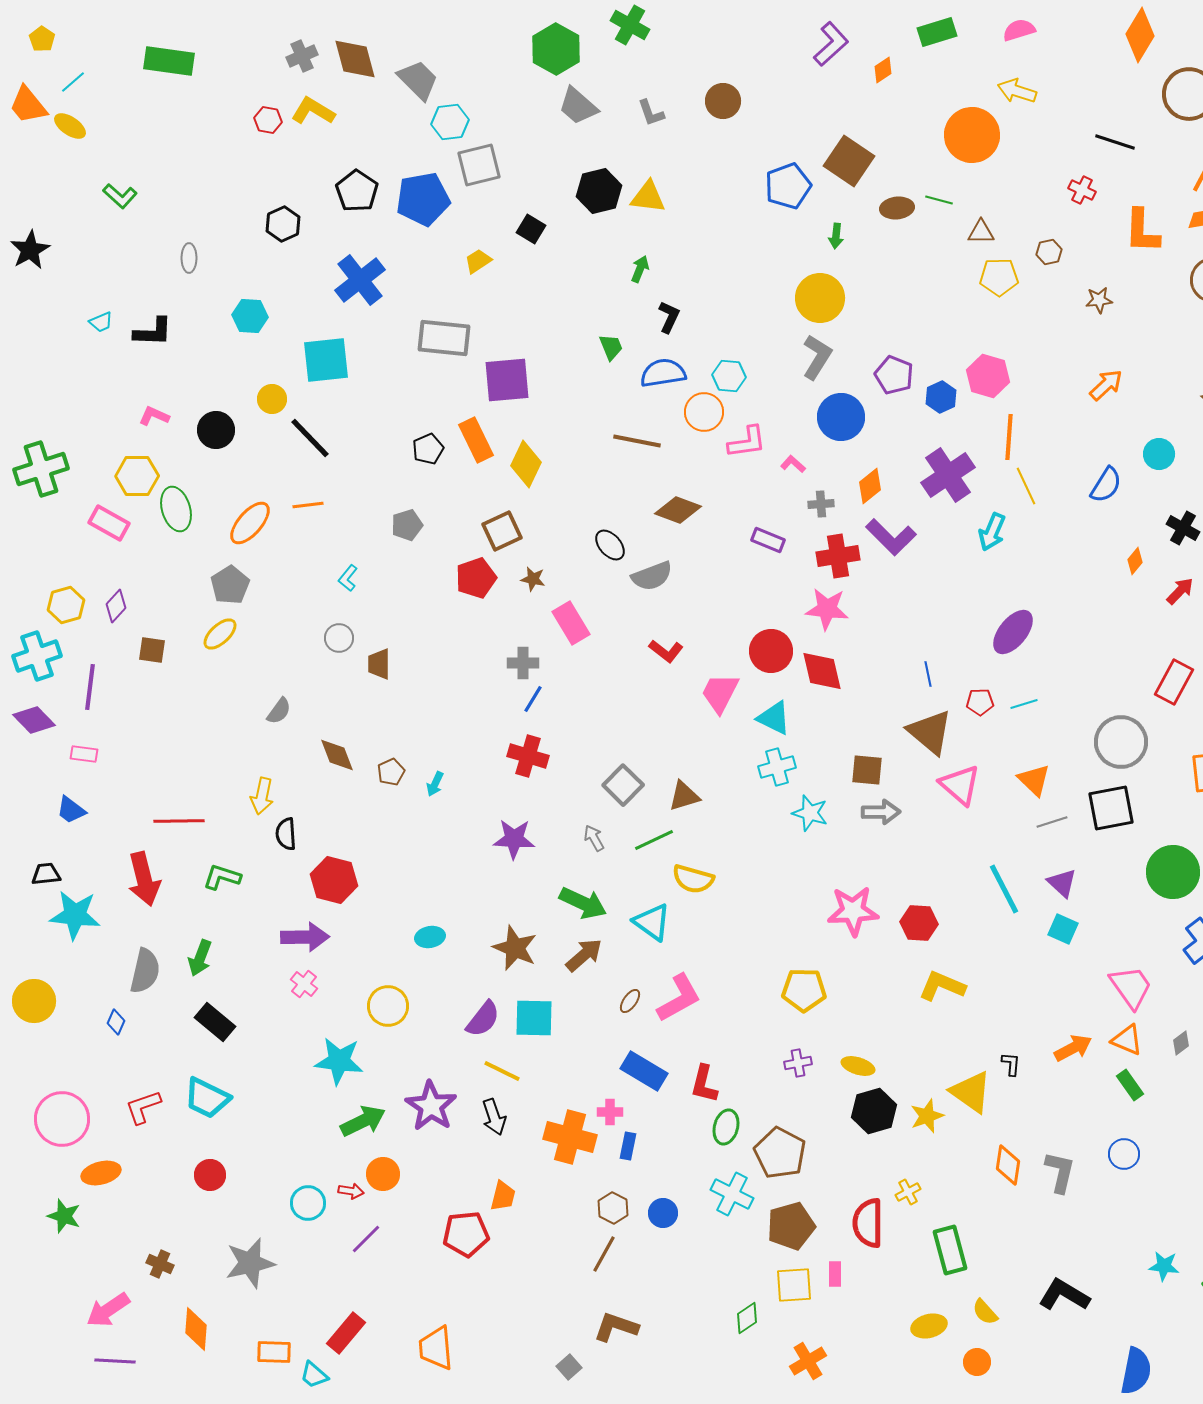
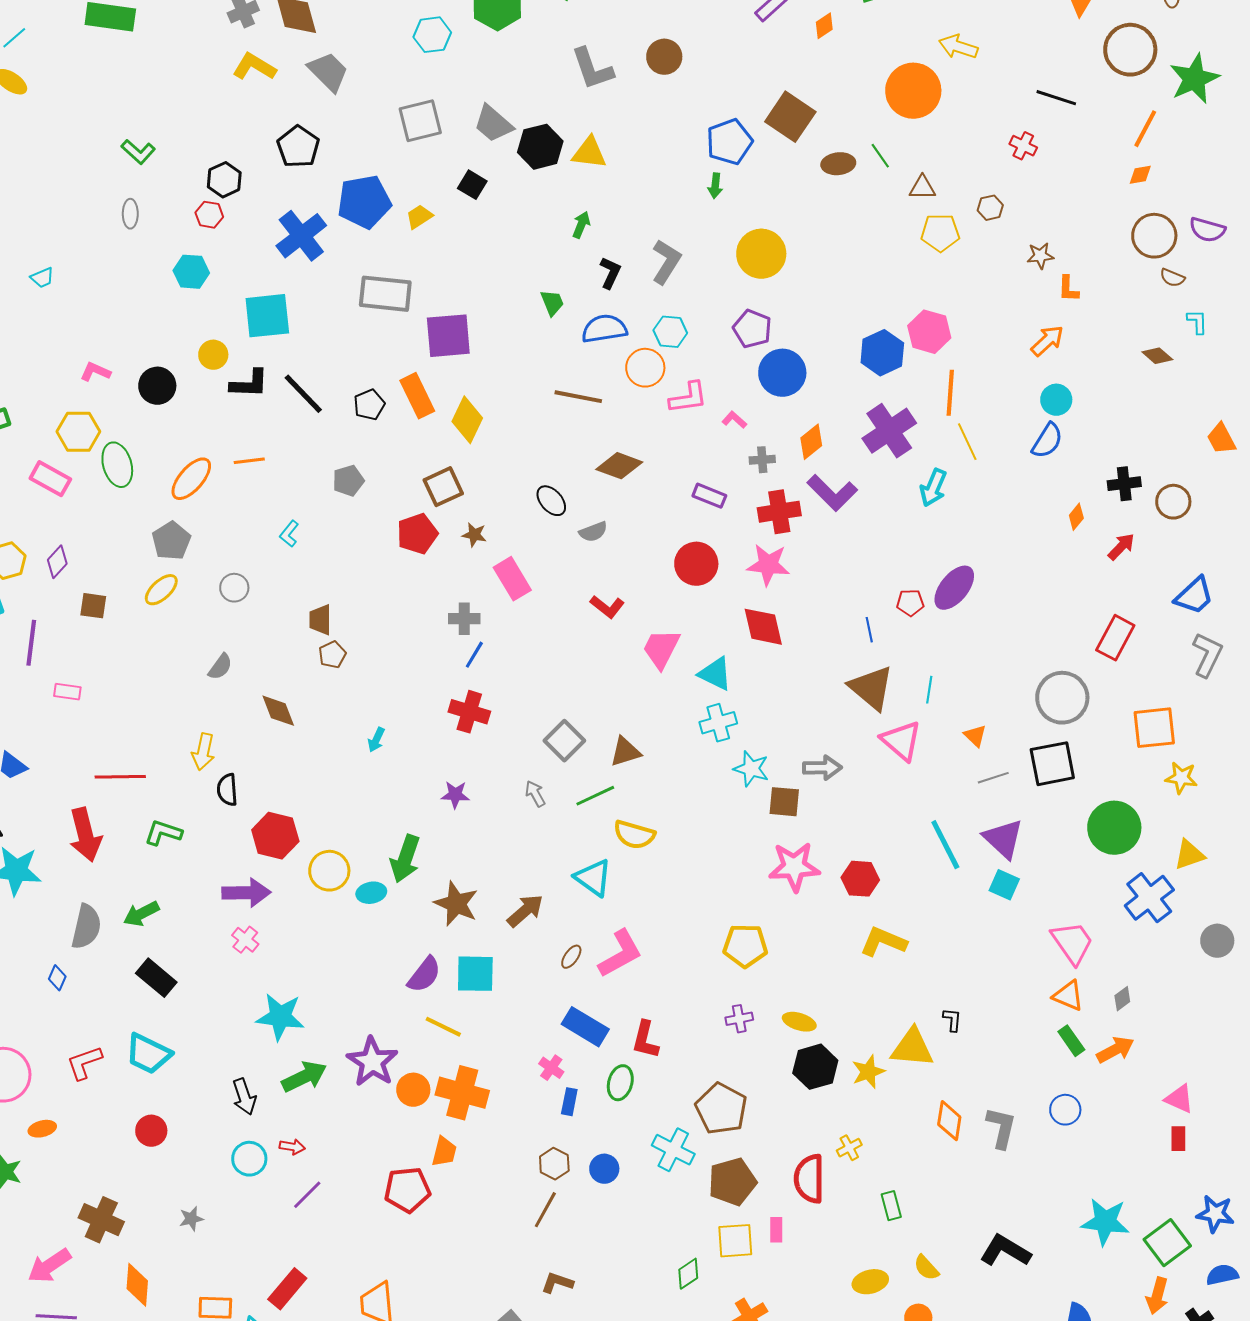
gray trapezoid: (418, 80) -> (328, 72), moved
gray trapezoid: (578, 106) -> (493, 124), moved
gray L-shape: (651, 113) -> (592, 69), size x1.6
red hexagon: (268, 120) -> (209, 215), moved
cyan hexagon: (450, 122) -> (432, 35), moved
green L-shape: (120, 196) -> (138, 152), moved
blue pentagon: (423, 199) -> (364, 202), moved
green line: (939, 200) -> (880, 156), turned 40
orange L-shape: (1142, 231) -> (1068, 289), moved, size x0.6
green arrow: (836, 236) -> (715, 186), moved
black L-shape: (153, 332) -> (249, 384), moved
gray L-shape: (817, 357) -> (666, 262), moved
purple pentagon: (894, 375) -> (752, 329), moved
blue hexagon: (941, 397) -> (882, 353), size x1.4
black line: (310, 438) -> (303, 394), moved
cyan circle: (1159, 454) -> (1056, 400), moved
black cross: (1183, 528) -> (1124, 484), turned -36
gray semicircle: (652, 576) -> (593, 532), size x0.7
gray circle: (339, 638) -> (234, 588), moved
red circle: (771, 651) -> (696, 564), moved
red pentagon: (980, 702) -> (910, 603), moved
cyan line: (1024, 704) -> (929, 690), moved, turned -64
pink rectangle: (84, 754) -> (67, 692), moved
brown square: (867, 770) -> (784, 802), moved
brown pentagon: (391, 772) -> (332, 655), moved
orange triangle: (1034, 780) -> (975, 736), size x0.7
purple star: (514, 839) -> (455, 795), size x0.7
purple triangle: (1062, 883) -> (1003, 839), size x1.4
green arrow: (583, 903) -> (405, 859), moved, turned 84
green arrow: (200, 958) -> (141, 914), turned 42
yellow circle: (388, 1006) -> (329, 871), moved
orange arrow: (1073, 1048) -> (1115, 1050), moved
yellow triangle: (971, 1092) -> (912, 1048), turned -30
pink cross: (610, 1112) -> (551, 1068), turned 35
black arrow: (494, 1117) -> (244, 1097), moved
green ellipse: (726, 1127) -> (620, 1083), moved
orange cross: (570, 1137) -> (462, 1093), moved
orange ellipse: (101, 1173) -> (42, 1129), size x0.7
orange circle: (383, 1174) -> (413, 1090), moved
green rectangle: (950, 1250) -> (891, 1206), size x0.6
gray star: (250, 1263) -> (191, 1219), size x0.5
brown cross: (160, 1264) -> (101, 1220), size x1.6
cyan star: (1164, 1266) -> (1105, 1222), size x1.6
brown L-shape: (616, 1327) -> (557, 1283), size x0.7

